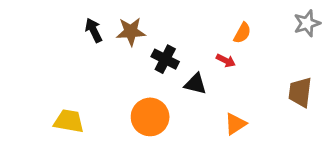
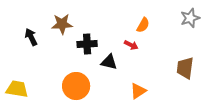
black arrow: (94, 30) -> (31, 37), moved
black cross: (165, 59) -> (87, 44), turned -30

